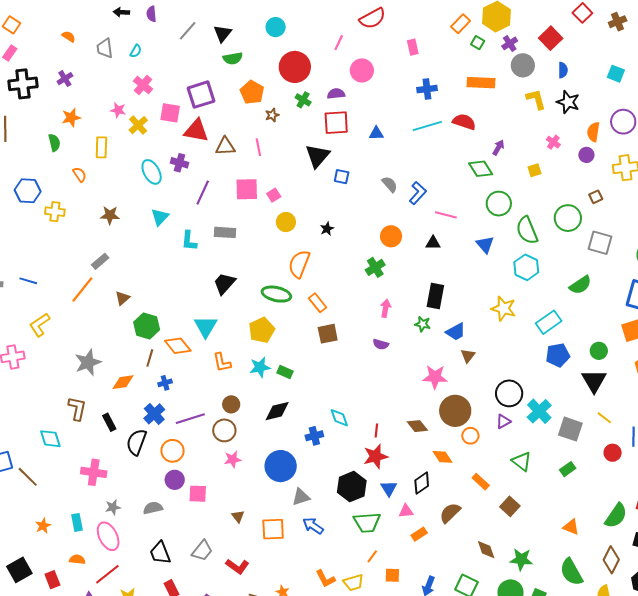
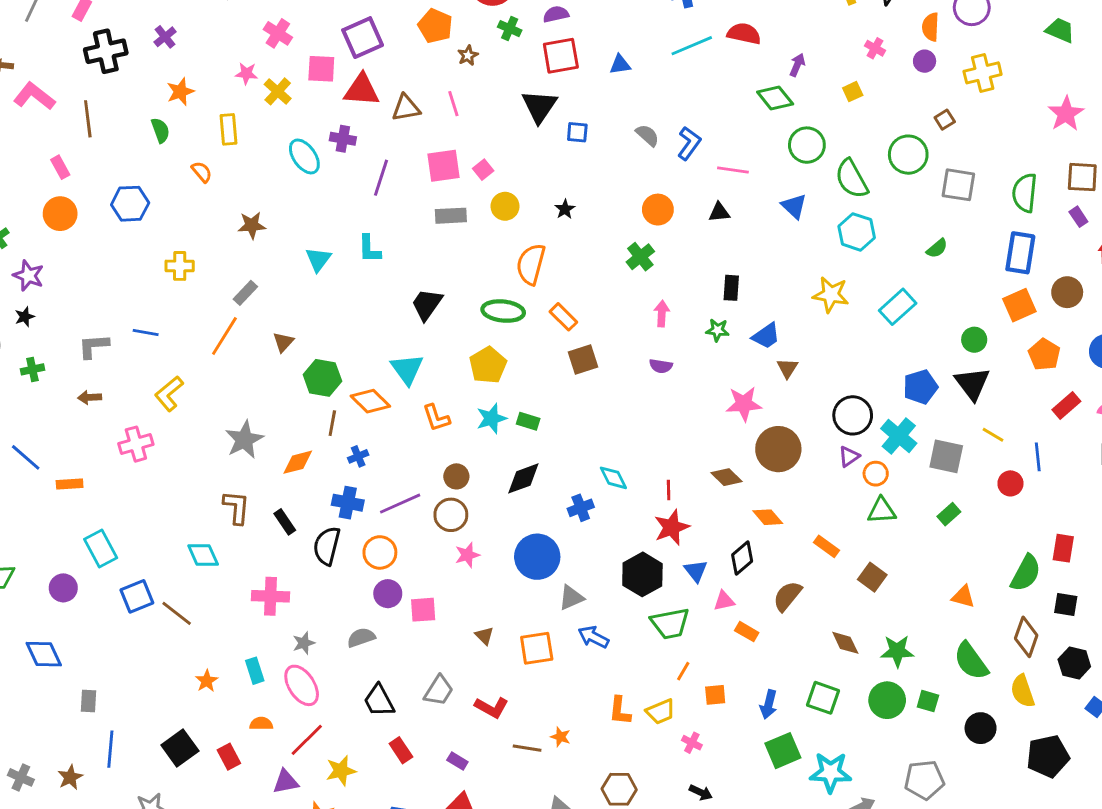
yellow cross: (55, 212) -> (180, 266), moved
cyan triangle: (160, 217) -> (318, 259), moved
gray rectangle: (225, 232) -> (451, 216), moved
green semicircle: (580, 285) -> (937, 248), size x0.7
black rectangle: (435, 296) -> (731, 288), size x0.7
blue pentagon: (558, 355) -> (920, 387), moved
blue cross: (154, 414) -> (348, 503), turned -30
orange circle: (470, 436) -> (876, 474), moved
green triangle: (522, 461) -> (882, 511), turned -35
orange rectangle: (419, 534) -> (747, 632), turned 70
orange L-shape: (325, 579) -> (620, 711), turned 40

